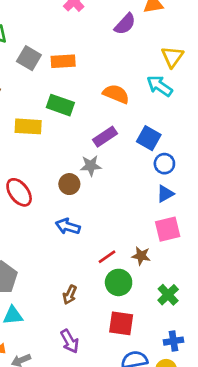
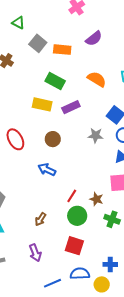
purple semicircle: (125, 24) -> (94, 38), moved
yellow rectangle: (28, 126) -> (42, 104), moved
purple rectangle: (105, 137) -> (71, 107), moved
gray star: (91, 166) -> (96, 135), moved
red line: (107, 257) -> (72, 196), turned -32
green cross: (168, 295) -> (112, 219), moved, turned -35

